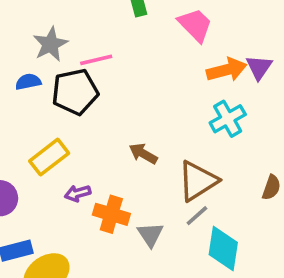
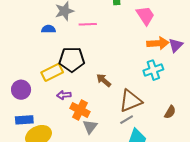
black pentagon: (75, 92) -> (72, 59), moved
gray triangle: (150, 235) -> (90, 127), moved

